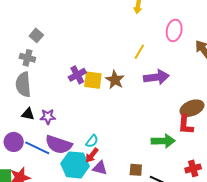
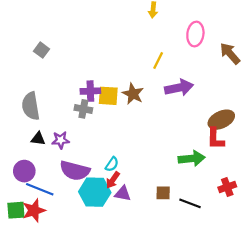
gray cross: (27, 58) -> (83, 109), moved
purple cross: (77, 75) -> (90, 91), turned 30
blue line: (37, 148) -> (40, 189), moved

